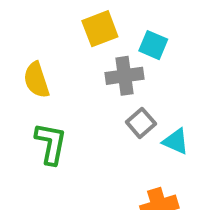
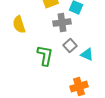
green L-shape: (51, 143) -> (45, 55), moved

